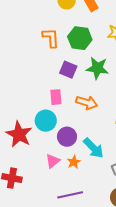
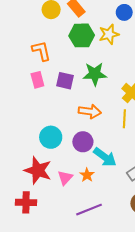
green hexagon: (80, 38) -> (82, 35), moved
pink rectangle: (56, 97) -> (37, 80), moved
red star: (19, 134) -> (38, 170), moved
purple circle: (67, 137) -> (83, 142), moved

